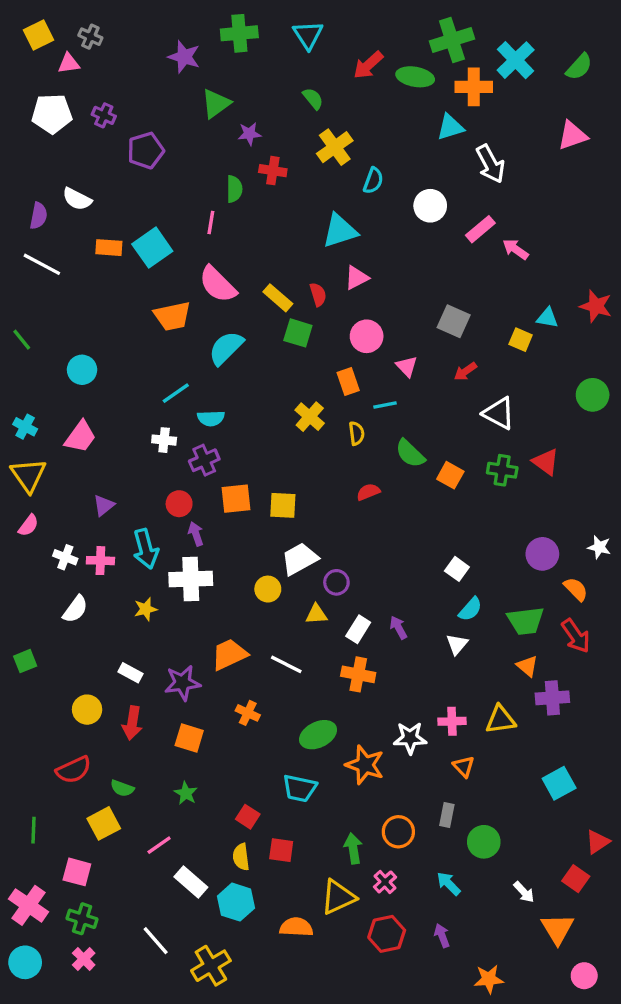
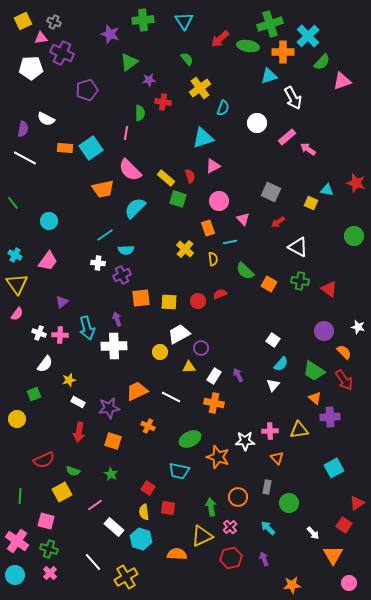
green semicircle: (579, 67) -> (322, 62), moved
purple cross: (104, 115) -> (62, 53), moved, size x1.6
red triangle: (546, 462) -> (329, 289), moved
red circle: (179, 504) -> (198, 301), moved
yellow star: (146, 609) -> (69, 380), moved
green trapezoid: (526, 621) -> (314, 371), turned 40
green square: (25, 661) -> (34, 394), moved
yellow circle: (87, 710) -> (17, 419), moved

